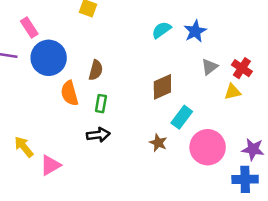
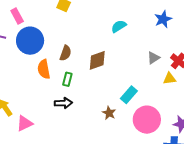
blue star: (195, 31) -> (163, 19), moved
brown diamond: (162, 87) -> (97, 60), moved

